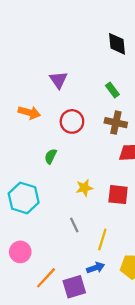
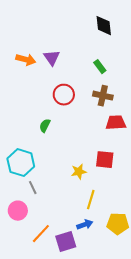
orange arrow: (29, 112) -> (26, 60), moved
yellow star: (84, 188) -> (79, 172), moved
gray line: (74, 225) -> (33, 188), moved

